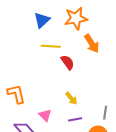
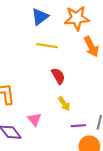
red semicircle: (68, 62) -> (58, 76), moved
purple line: (75, 119) -> (78, 126), moved

